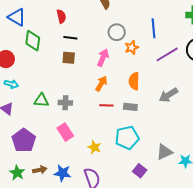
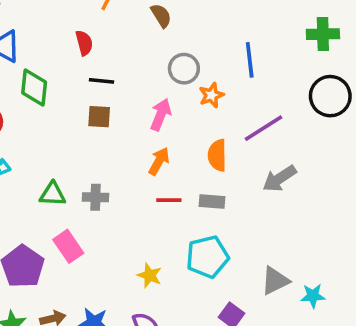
purple line: (167, 54) -> (264, 128), moved
pink rectangle: (65, 132) -> (68, 246), moved

